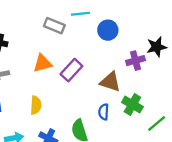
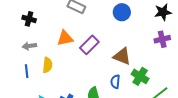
black star: (157, 47) -> (163, 12), moved
purple cross: (135, 61) -> (162, 39), moved
yellow semicircle: (36, 105) -> (47, 65), moved

